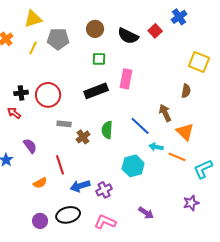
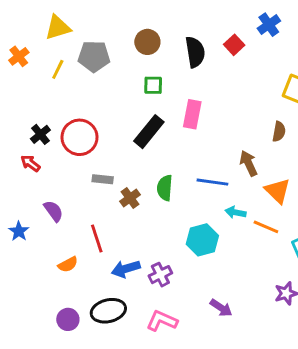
black semicircle: (128, 36) -> (195, 52), turned -125
black rectangle: (96, 91) -> (149, 132), turned -30
black cross: (21, 93) -> (40, 134), turned -32
blue line: (140, 126) -> (212, 182), turned -35

